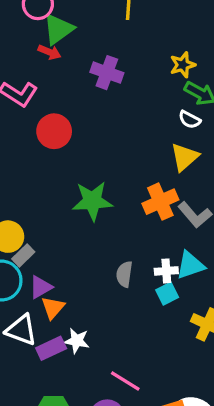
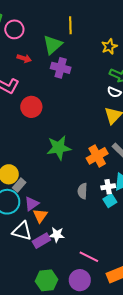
green triangle: (58, 29) -> (53, 45), moved
yellow star: (183, 65) -> (109, 46), moved
orange cross: (160, 202) -> (97, 156), moved

